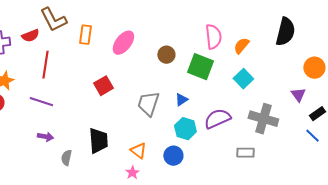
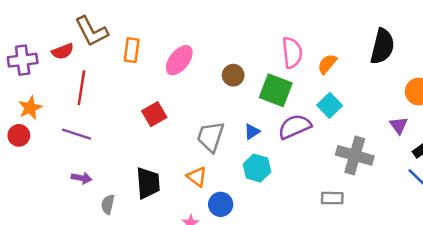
purple semicircle: (217, 119) -> (295, 127), moved
orange triangle: (138, 151) -> (197, 177), moved
blue circle: (173, 156) -> (221, 204), moved

